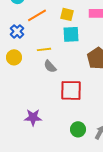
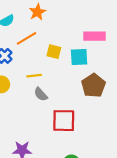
yellow square: (67, 14) -> (54, 52), moved
cyan square: (71, 34) -> (79, 57), moved

